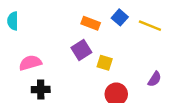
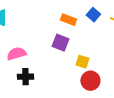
purple square: (81, 50) -> (60, 43), turned -36
yellow square: (105, 63) -> (82, 62), moved

